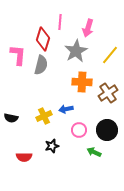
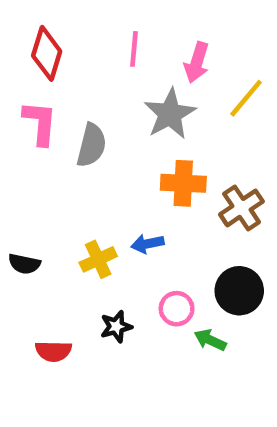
red diamond: (43, 39) -> (47, 53), moved
yellow line: (110, 55) -> (246, 98), moved
pink circle: (79, 130) -> (177, 309), moved

